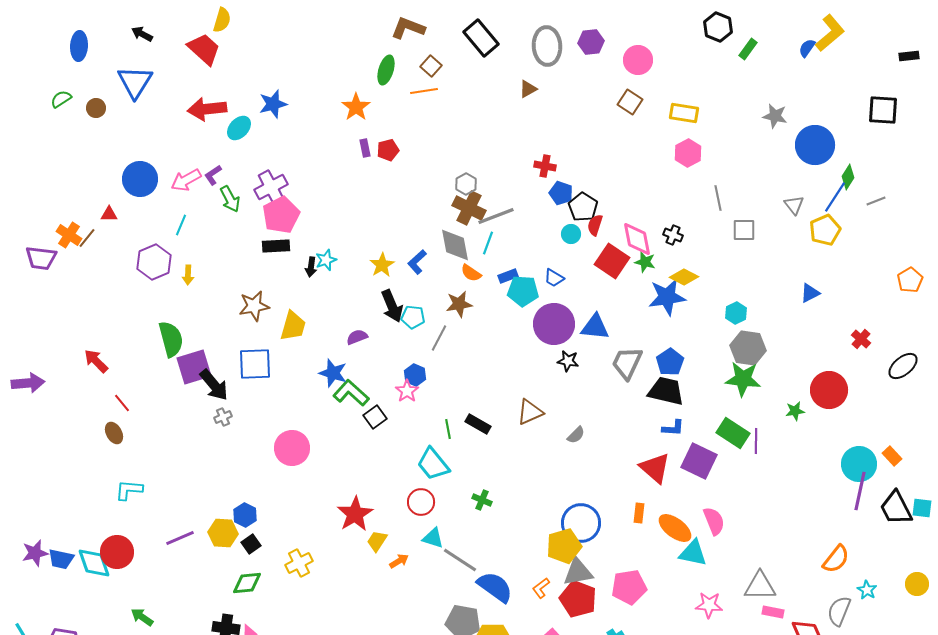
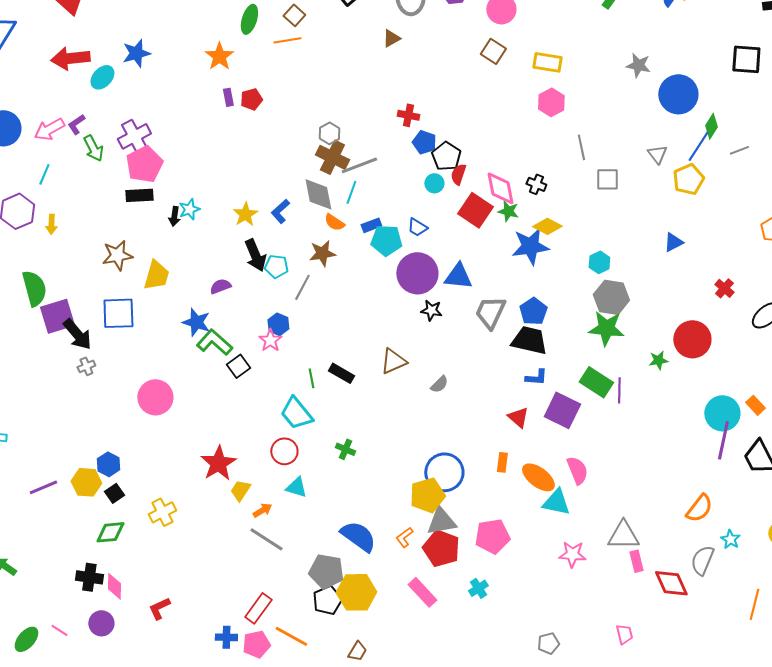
red triangle: (655, 468) -> (518, 417), size x0.7
gray line: (460, 560) -> (266, 539), moved
pink rectangle: (773, 612) -> (636, 561), turned 65

